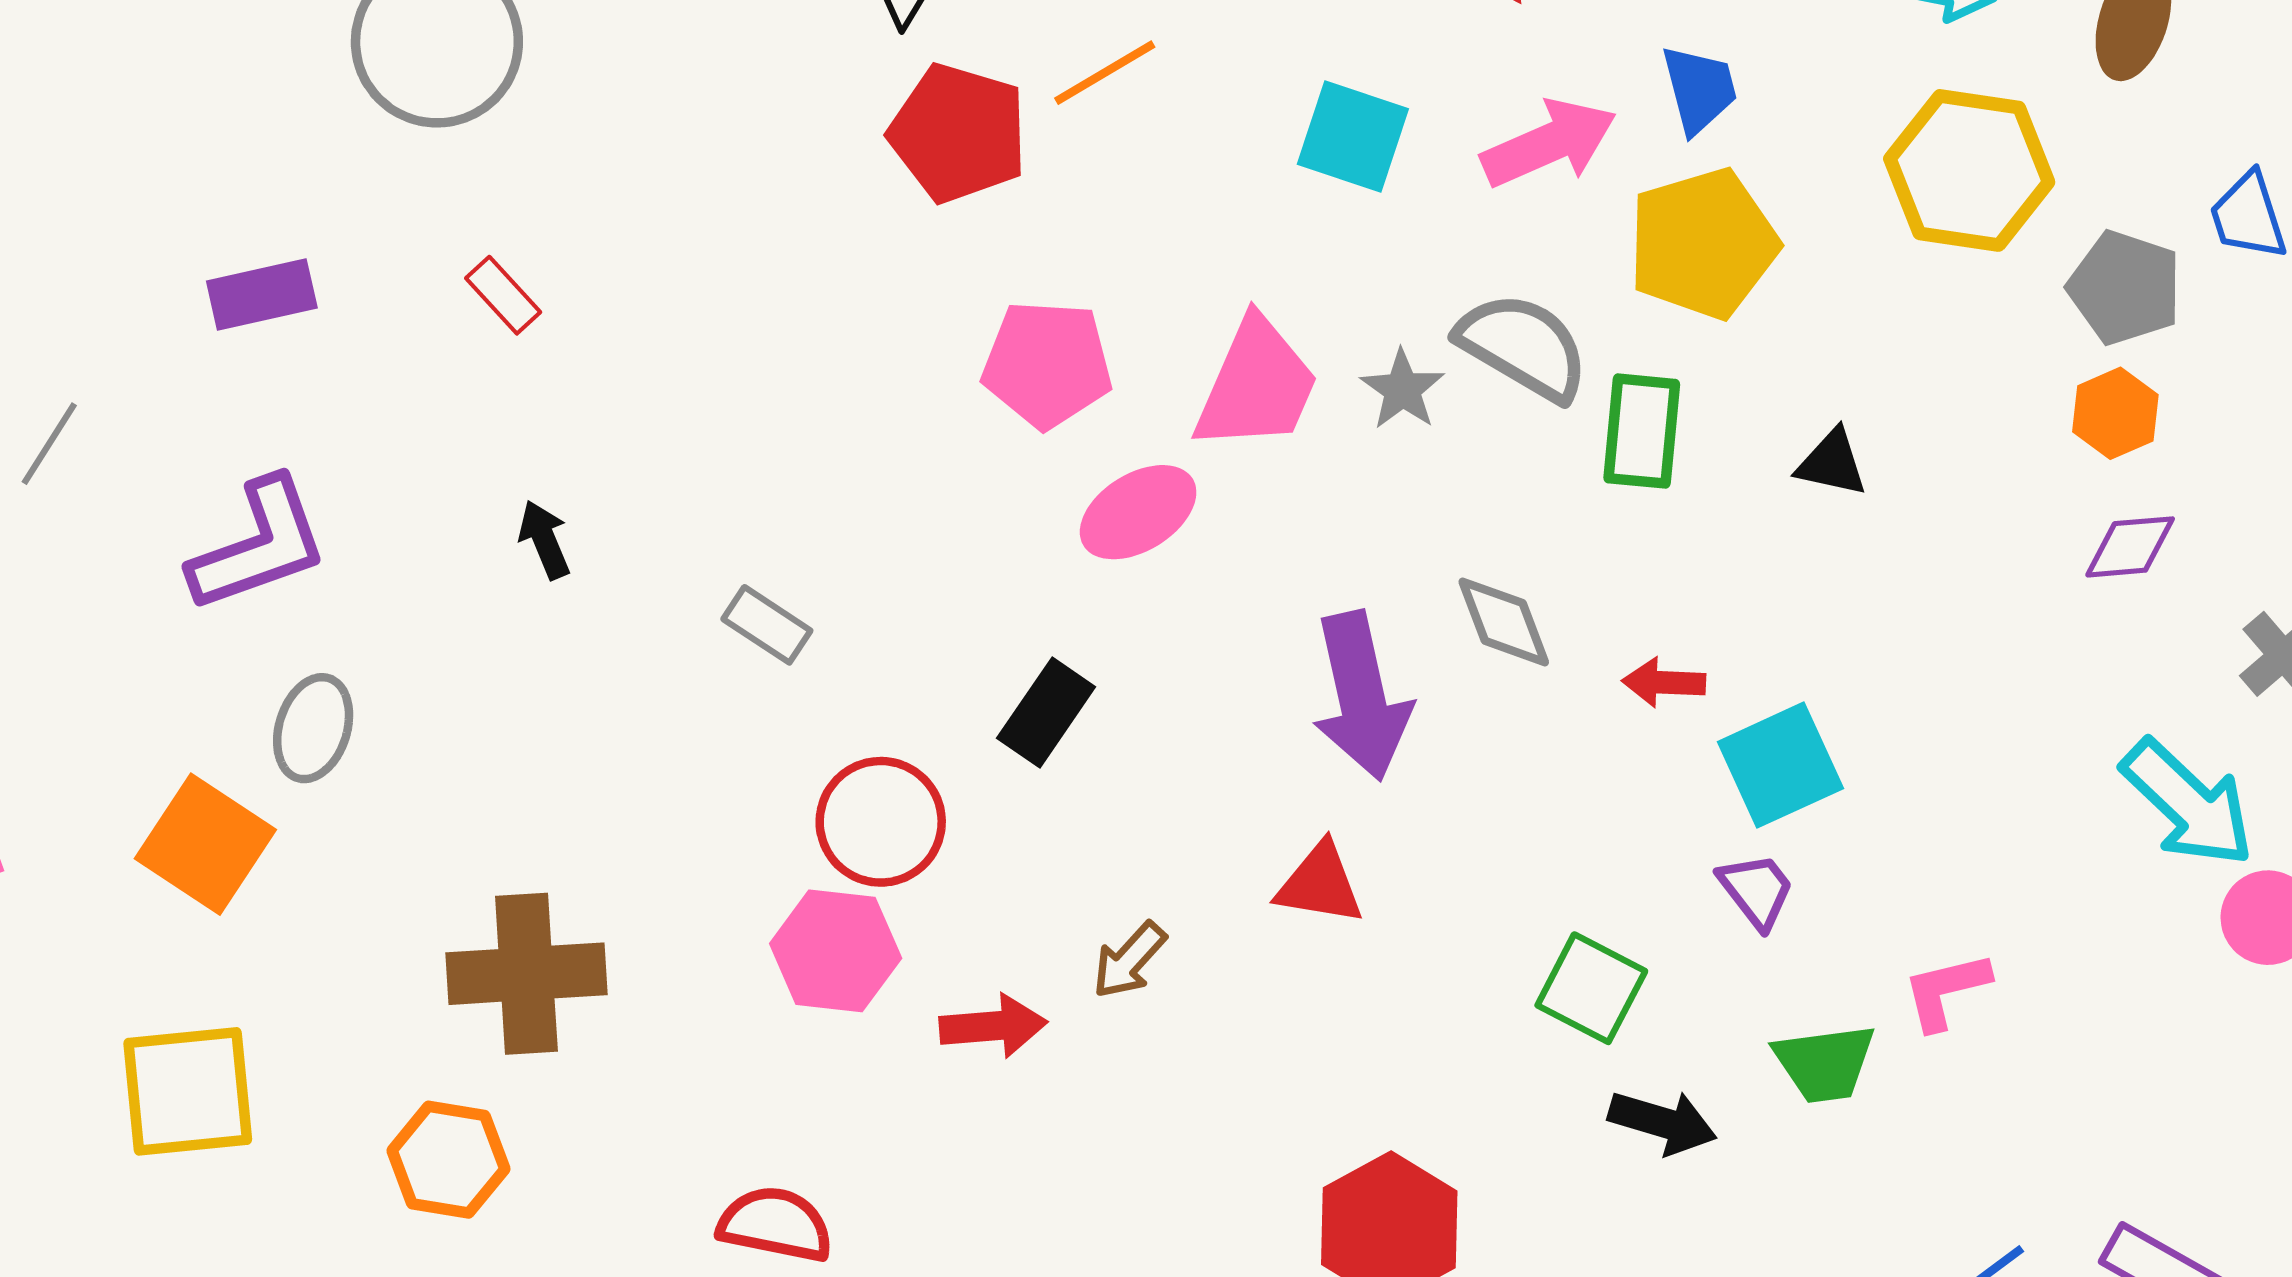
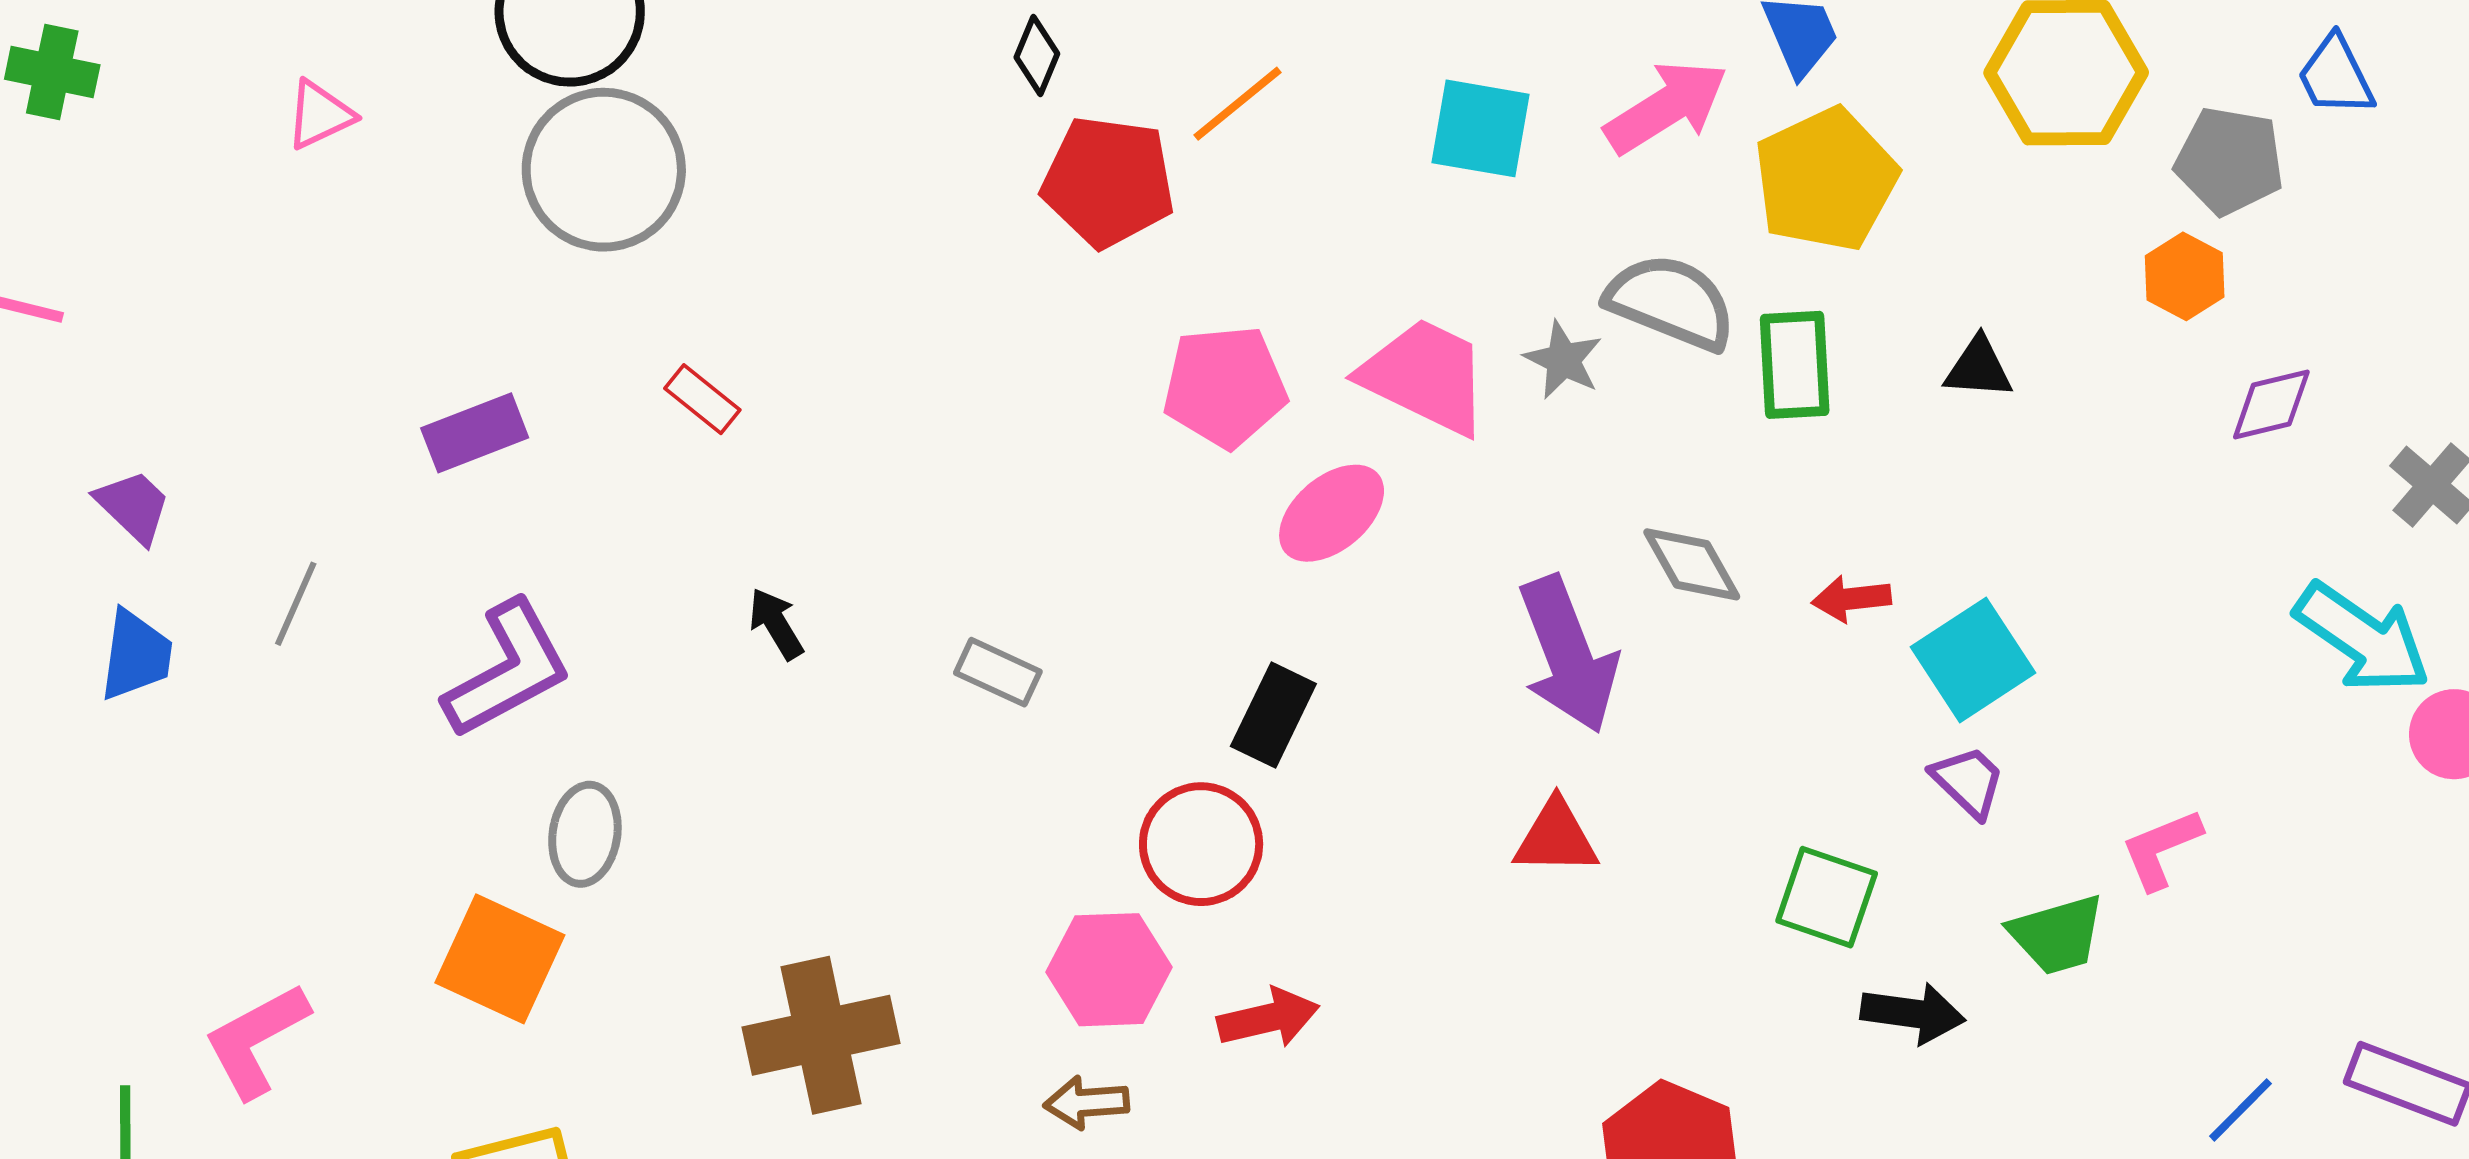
pink trapezoid: (1257, 385) -> (1425, 376), turned -79
orange hexagon: (2115, 413) -> (2185, 276), moved
red circle: (881, 822) -> (1201, 844), moved
brown arrow: (1129, 960) -> (1086, 1103), moved, turned 52

